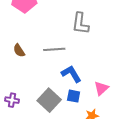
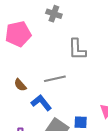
blue L-shape: (71, 74) -> (41, 103), moved

